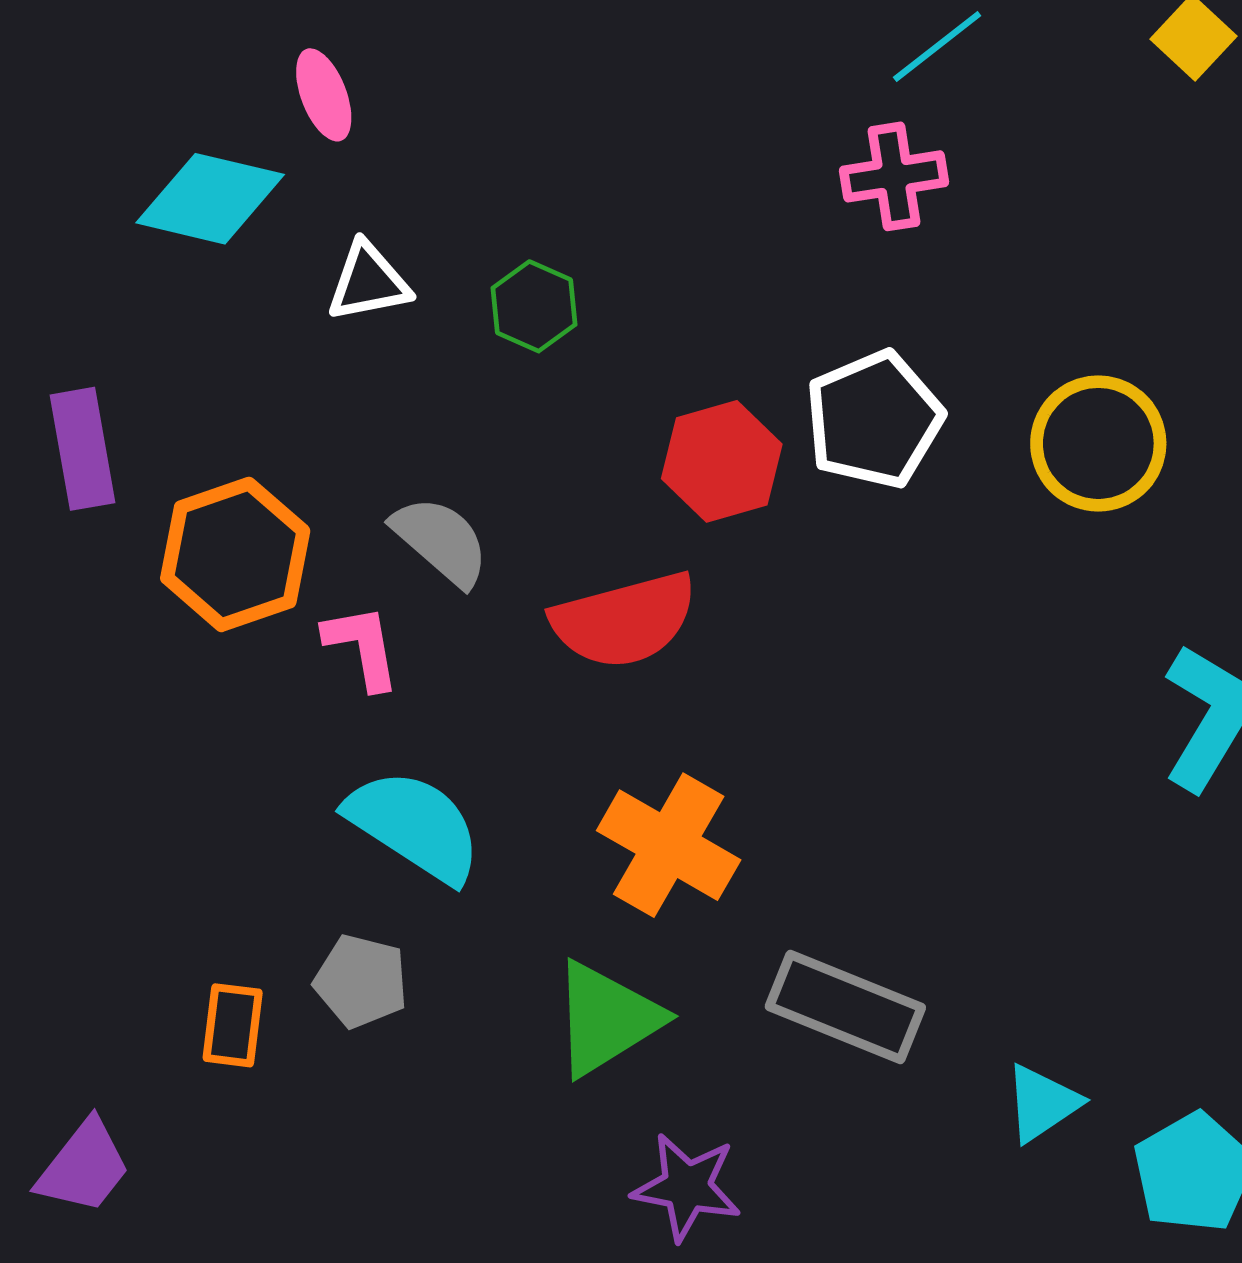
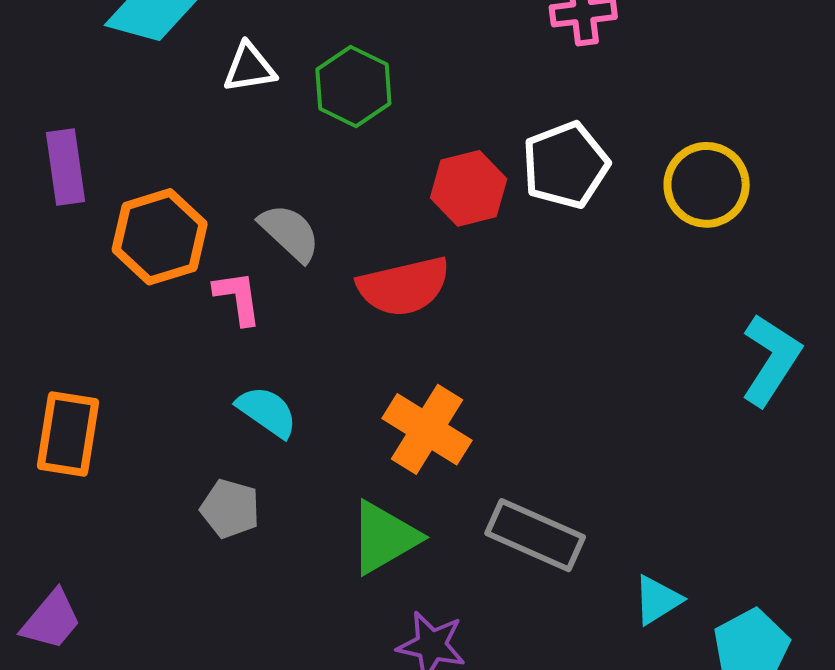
green hexagon: (534, 306) -> (353, 86), size x1.4
cyan semicircle: (414, 826) -> (267, 412), size x0.7
orange rectangle: (233, 1025) -> (68, 434), moved, size x1.6

